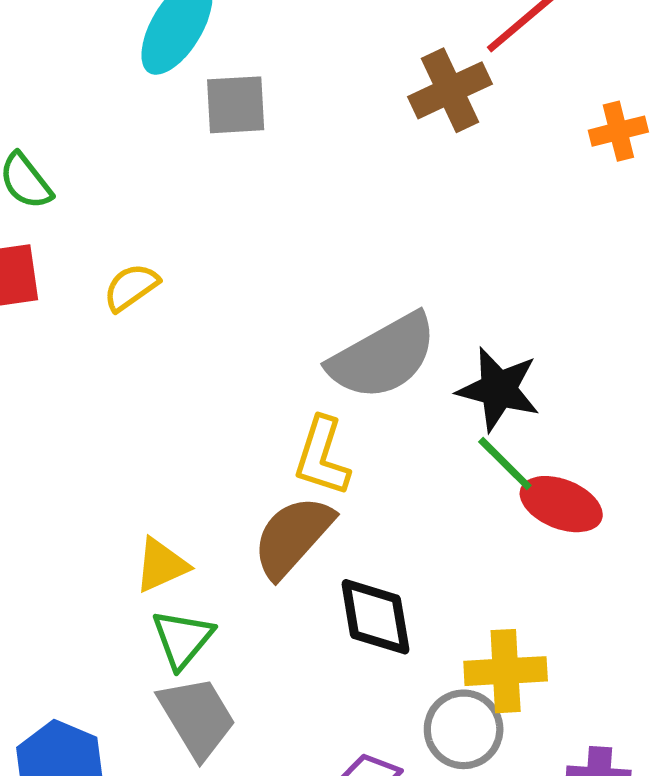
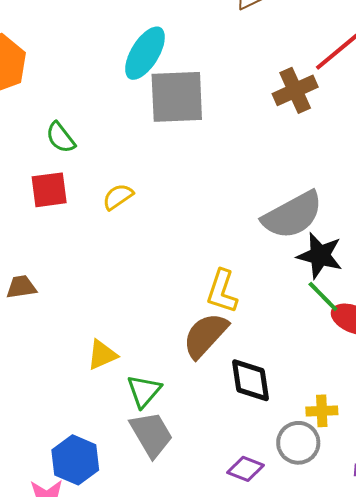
gray square: (236, 105) -> (177, 97), size x1.6
gray semicircle: (383, 357) -> (293, 215), moved
yellow triangle: (161, 565) -> (102, 355), moved
yellow cross: (506, 671) -> (322, 411), size x0.7

